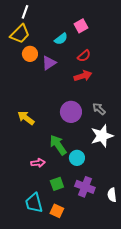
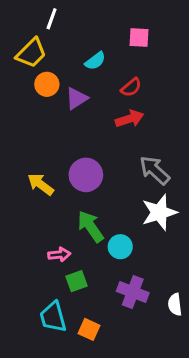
white line: (25, 12) -> (52, 19), moved
pink square: (81, 26) -> (139, 37), moved, turned 32
gray arrow: (99, 109) -> (155, 170), size x1.5
purple circle: (71, 112) -> (86, 175), moved
green square: (57, 184) -> (77, 281), moved

